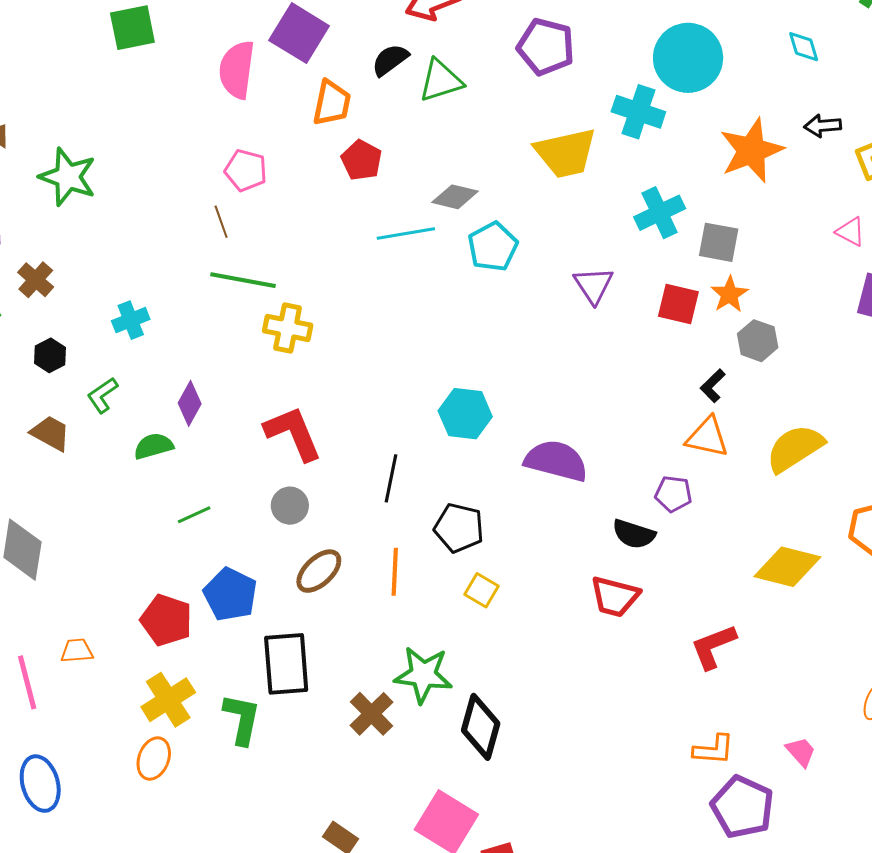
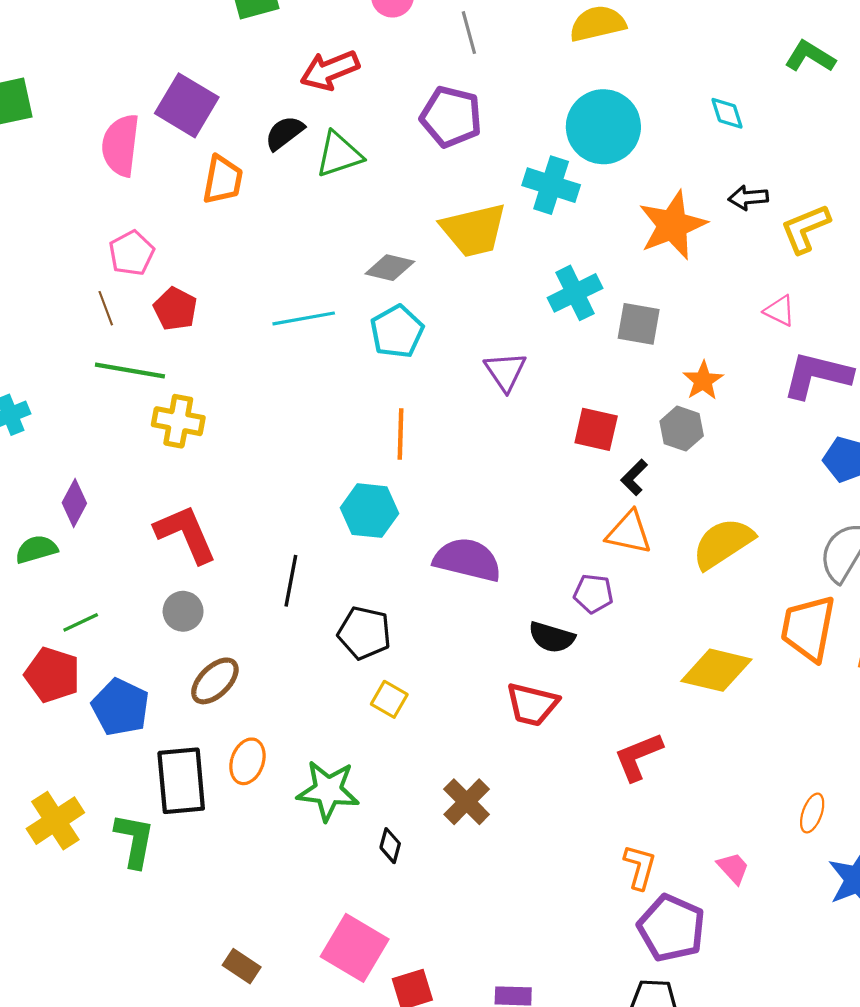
red pentagon: (362, 160) -> (175, 309), moved
pink pentagon: (246, 170) -> (132, 253), turned 30
gray diamond: (455, 197) -> (390, 268), moved
orange star: (729, 294) -> (703, 381), moved
red square: (678, 304) -> (596, 429), moved
orange line: (395, 572) -> (400, 434), moved
red pentagon: (166, 620) -> (52, 675), moved
brown cross: (372, 714) -> (467, 802), moved
black diamond: (481, 727) -> (390, 846), size x0.5
orange L-shape: (714, 750) -> (640, 867), turned -78
orange ellipse: (154, 759) -> (247, 761), moved

